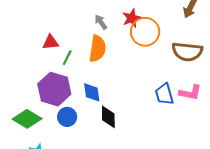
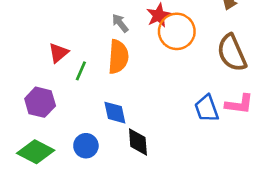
red triangle: (51, 42) -> (59, 53), turned -30
brown semicircle: (187, 52) -> (232, 53), turned 64
purple hexagon: (54, 89) -> (40, 102), moved, size x0.7

